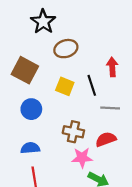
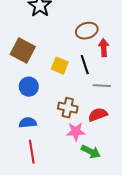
brown ellipse: (66, 49) -> (87, 31), moved

